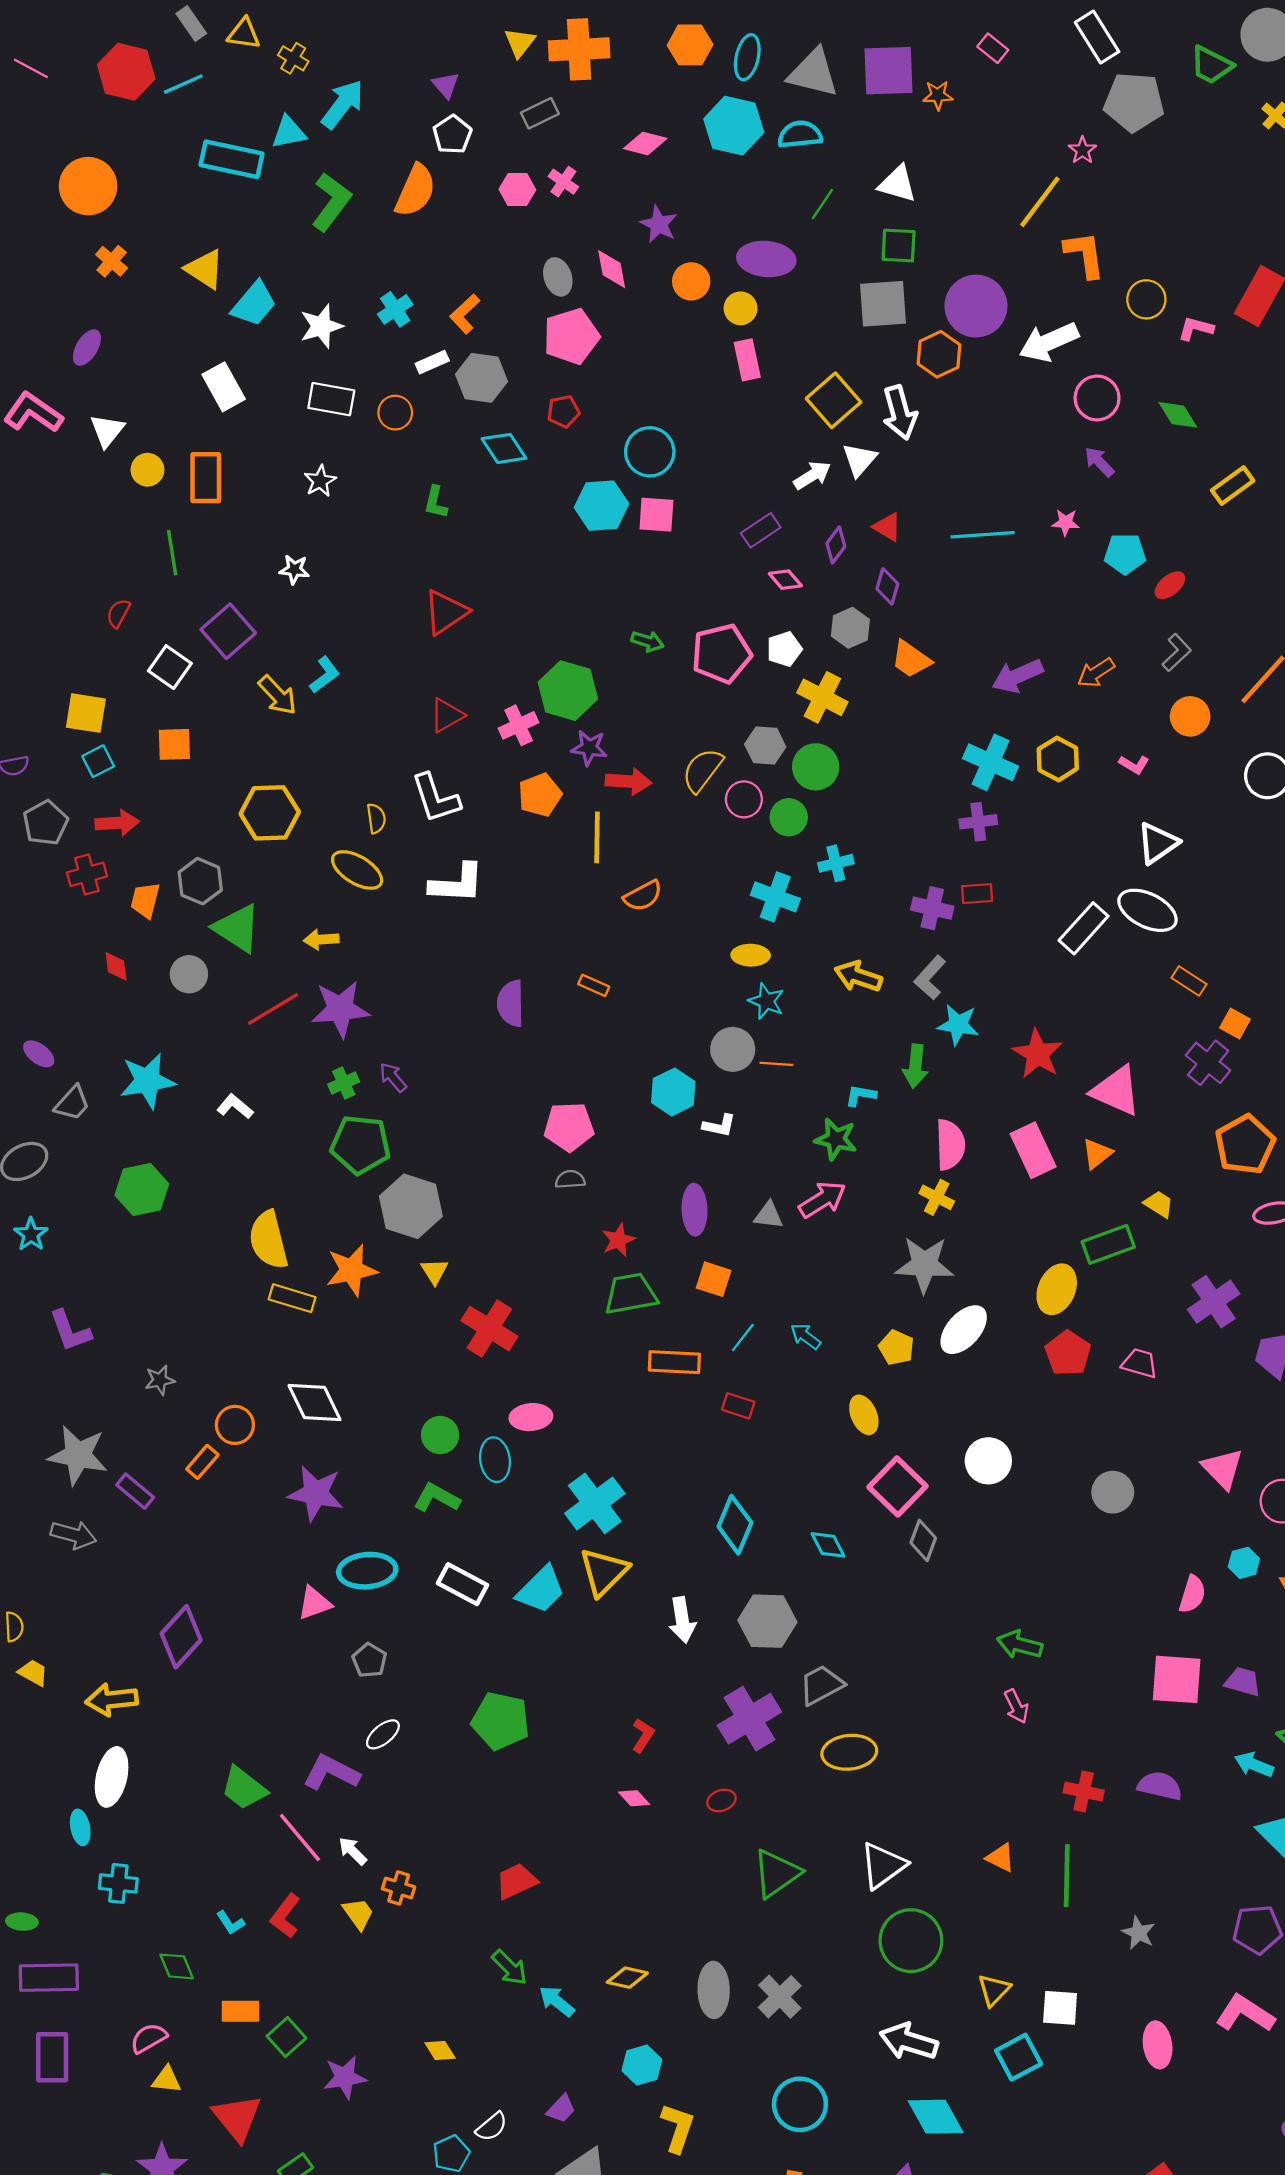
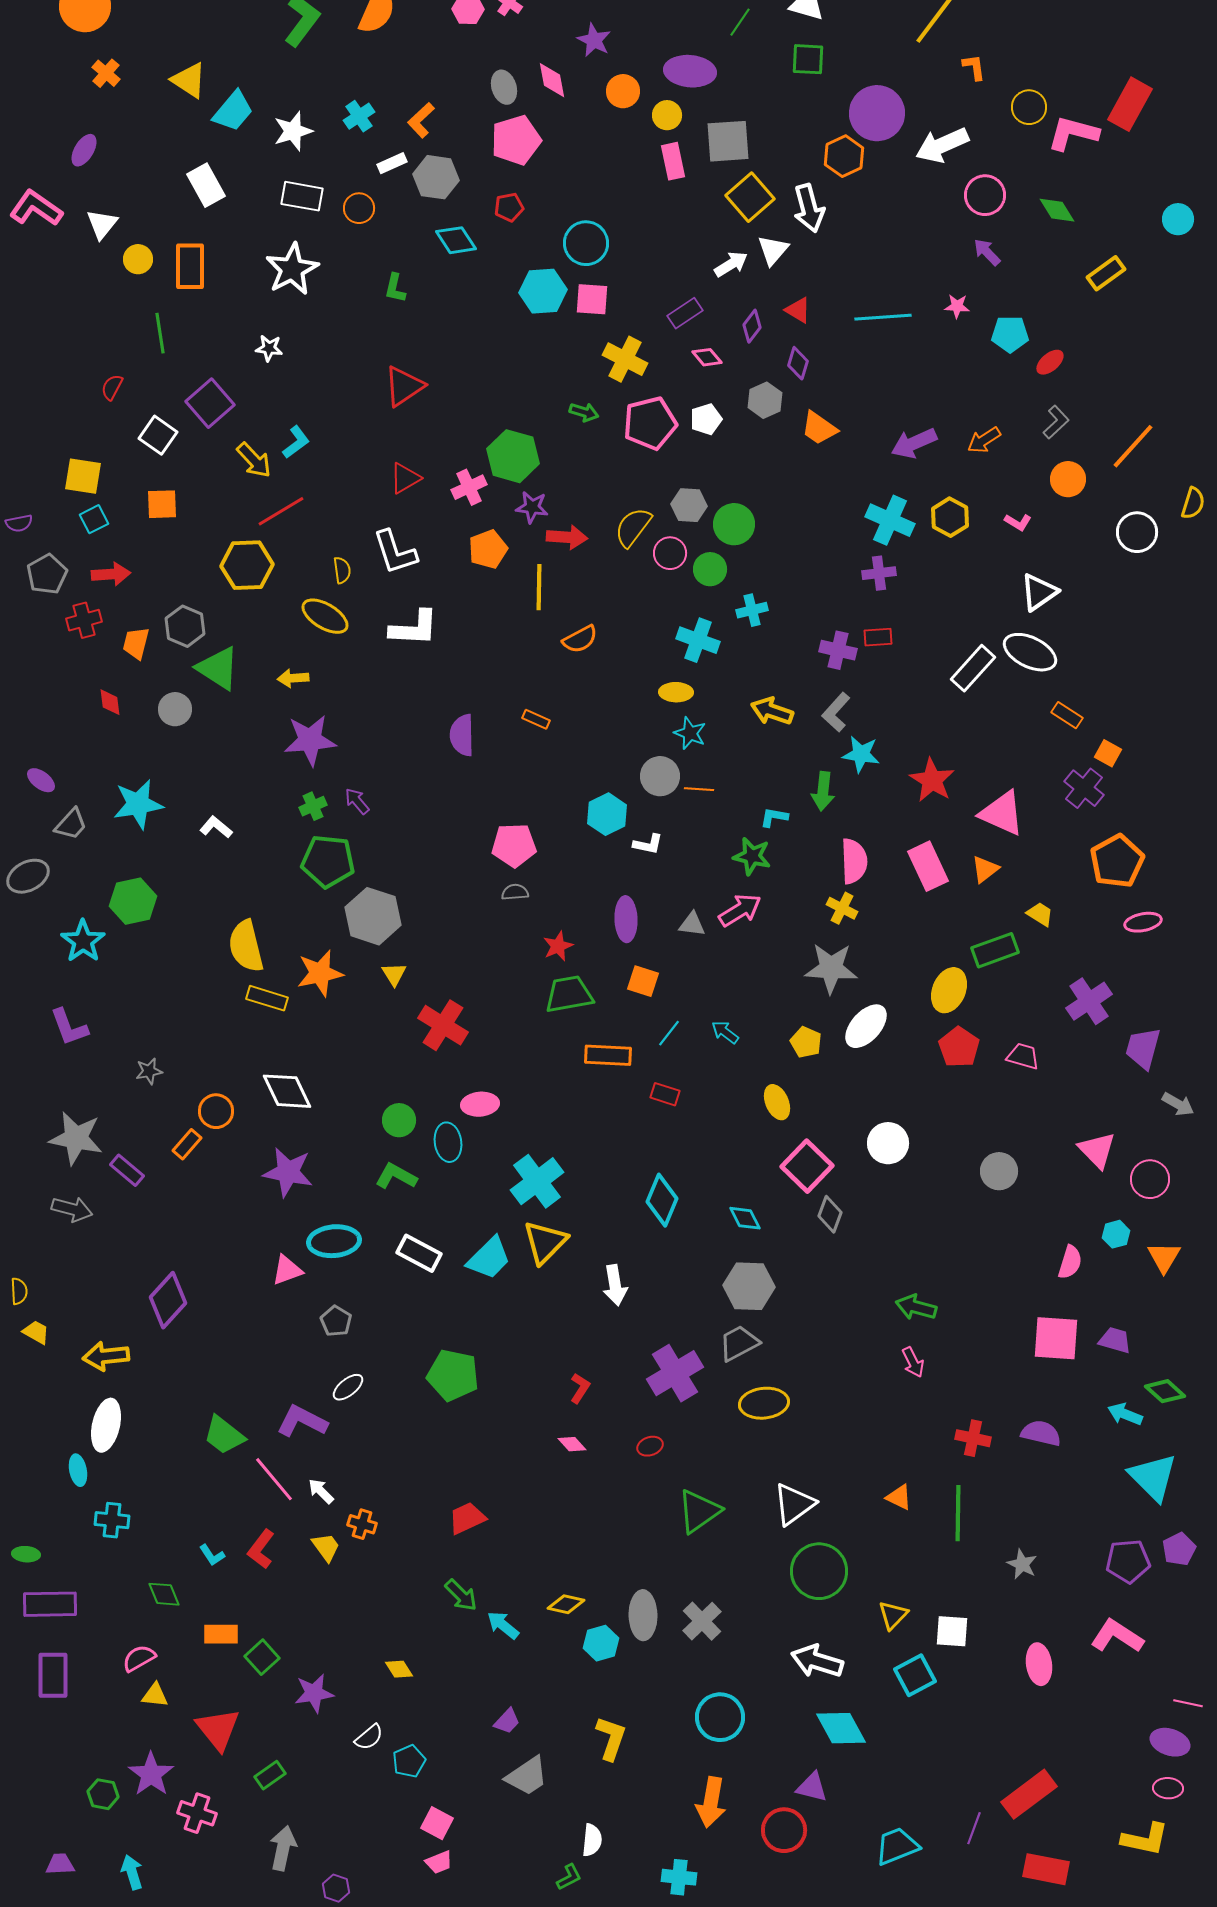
orange L-shape: (1085, 254) -> (974, 67), size x0.6
gray square: (883, 304) -> (728, 141), moved
pink L-shape: (1196, 328) -> (1073, 133), size x1.6
white star: (320, 481) -> (292, 269), size x1.8
yellow cross: (822, 697) -> (625, 359), moved
red line: (273, 1009) -> (281, 511), moved
cyan star: (31, 1234) -> (83, 941), moved, size x1.4
gray hexagon: (767, 1621) -> (749, 1286), moved
cyan hexagon: (642, 2065) -> (601, 1643), moved
white semicircle: (492, 2127) -> (369, 1737), moved

